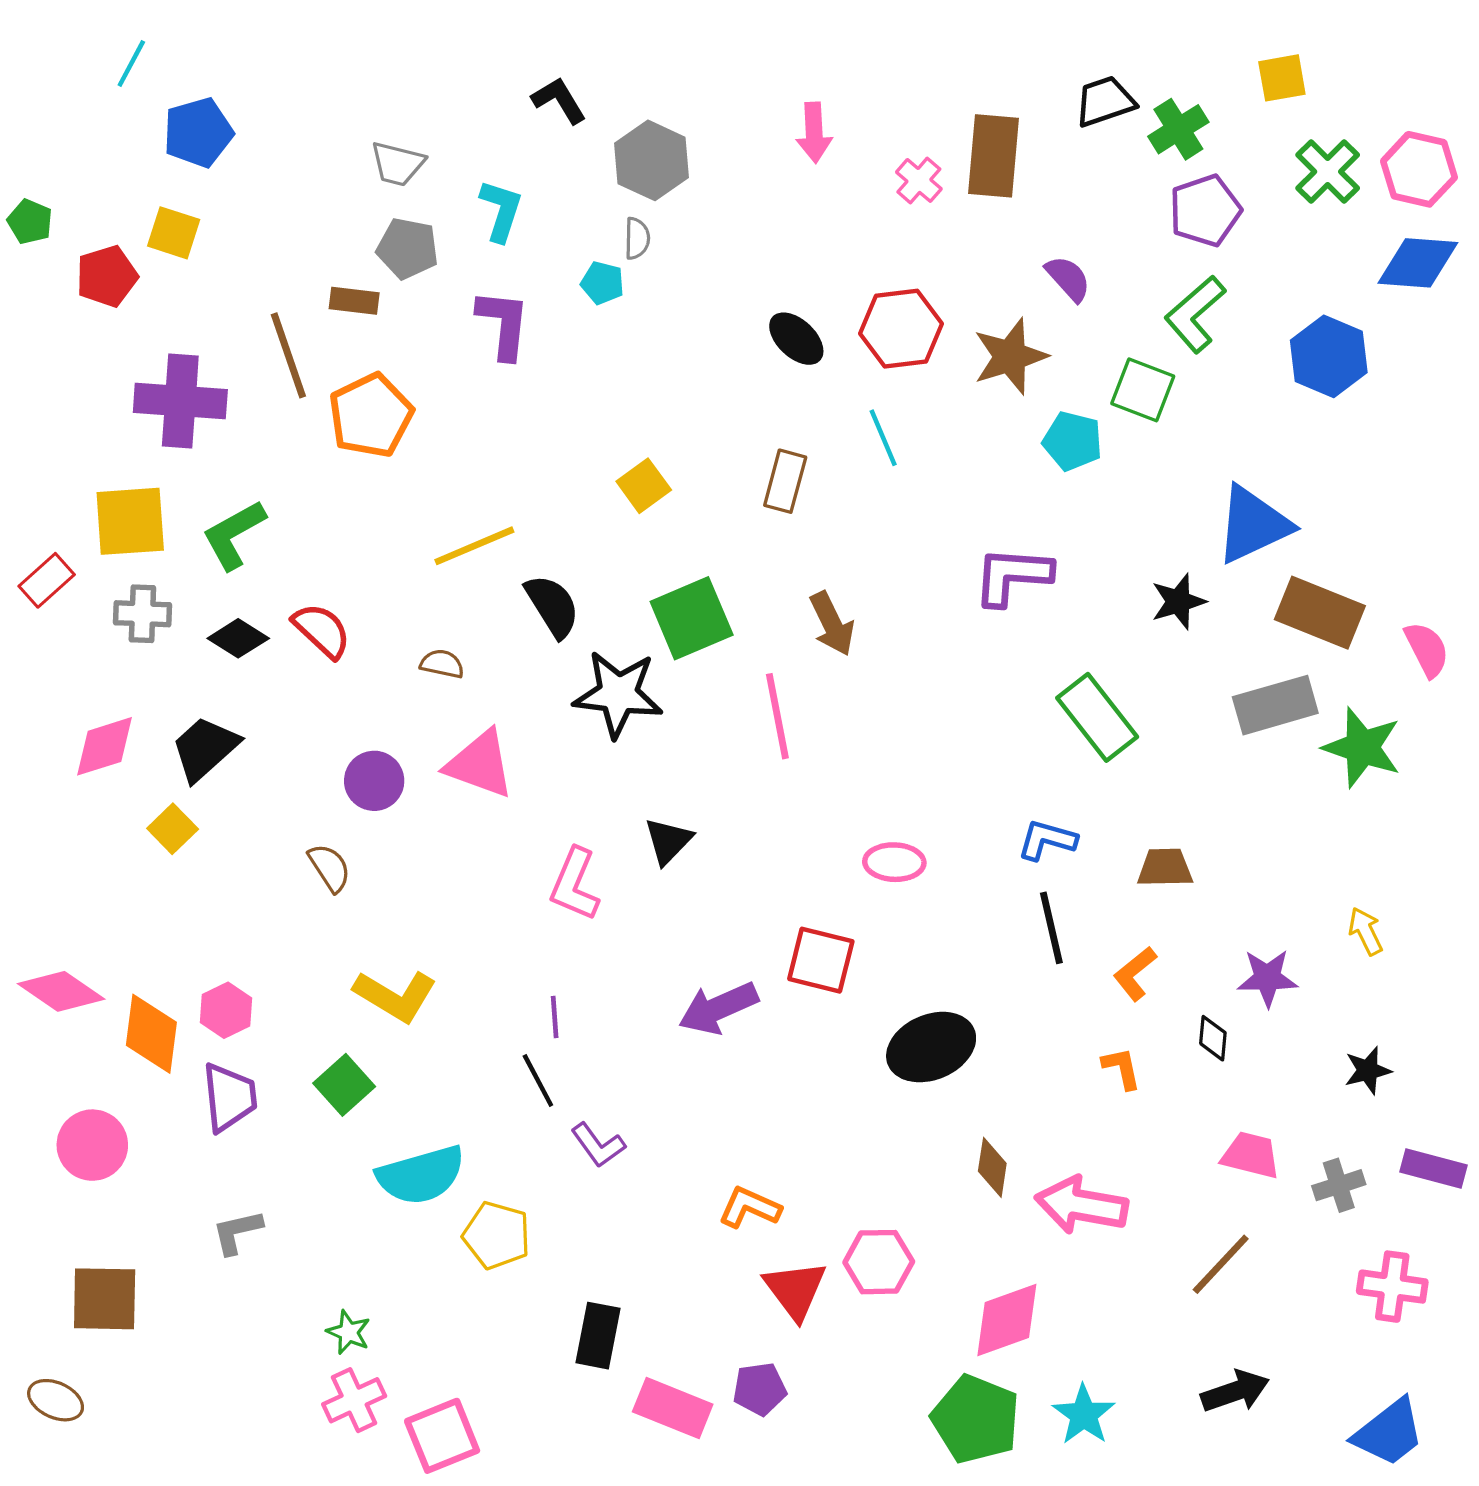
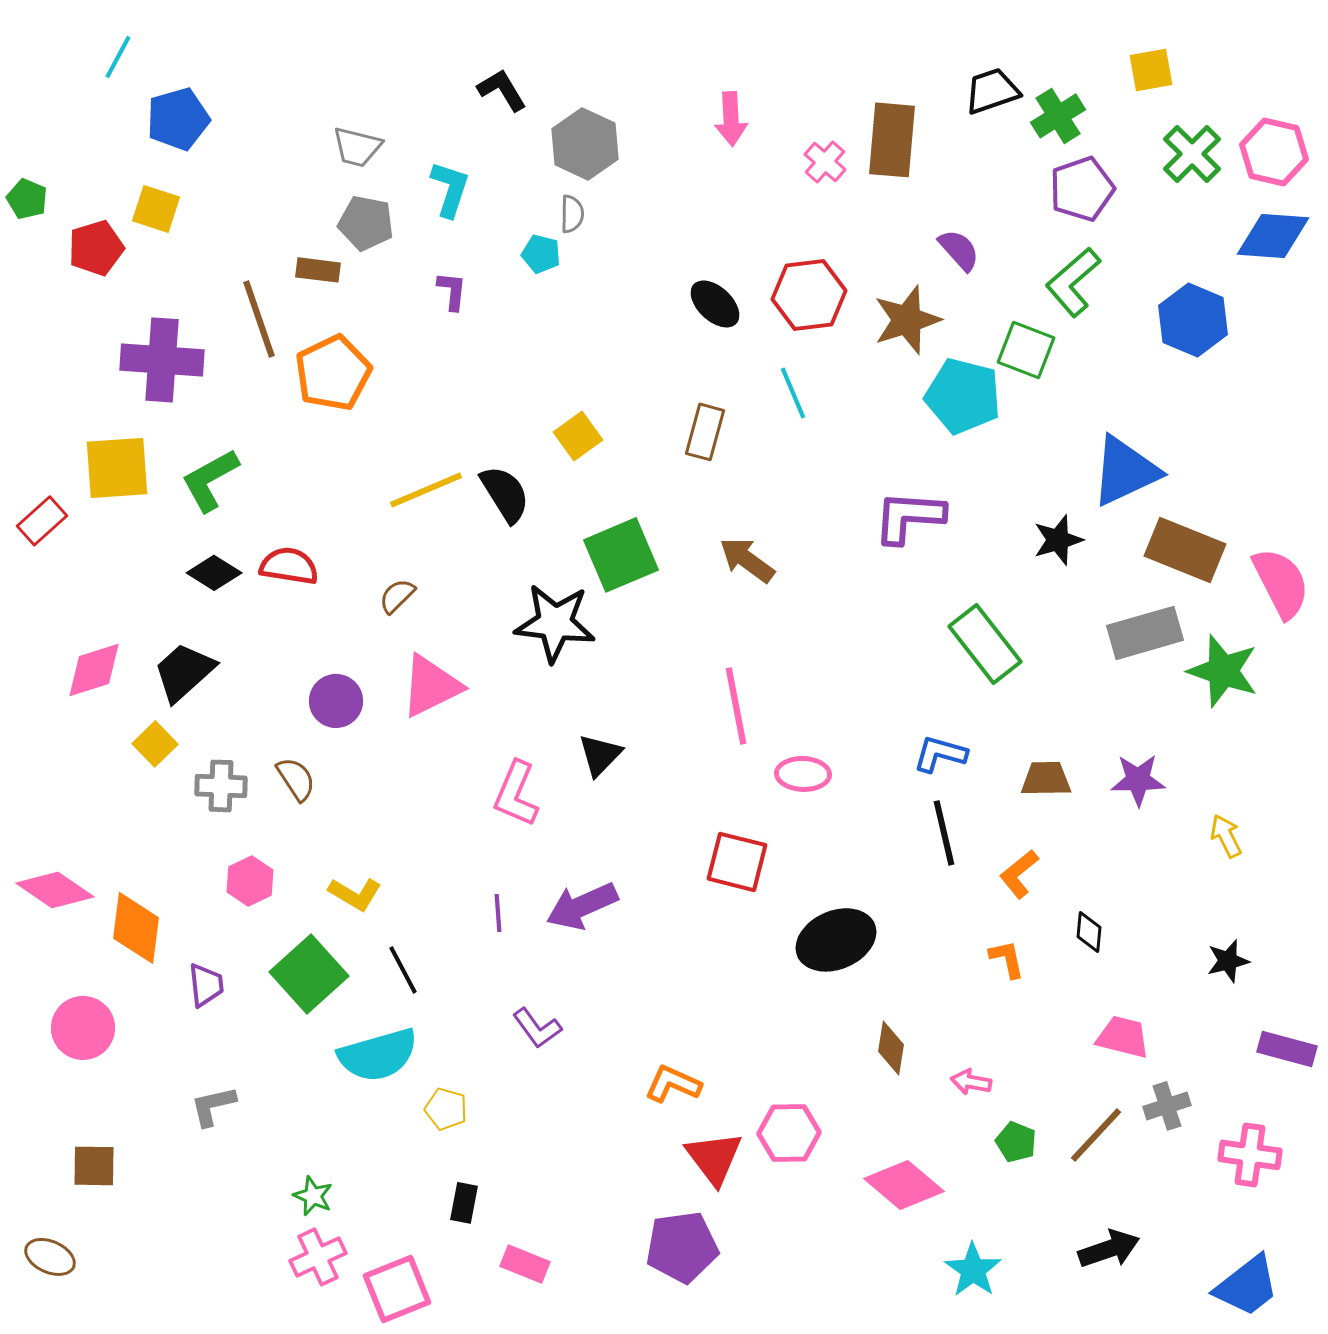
purple L-shape: (503, 324) -> (452, 291), size x0.6
cyan pentagon: (1073, 441) -> (963, 396), size x1.4
black semicircle: (552, 606) -> (505, 494), moved
gray cross: (142, 614) -> (221, 786), moved
brown arrow: (832, 624) -> (747, 560), turned 152
red semicircle: (322, 630) -> (289, 566), turned -34
pink semicircle: (1427, 649) -> (1281, 583), size x1.4
brown semicircle: (442, 664) -> (397, 596), turned -57
pink line: (777, 716) -> (736, 706), moved
pink triangle: (480, 764) -> (431, 686), turned -46
purple star: (1267, 978) -> (1138, 780), moved
yellow L-shape: (395, 996) -> (355, 894), size x0.7
purple arrow: (718, 1008) -> (582, 906), moved
pink hexagon: (226, 1010) -> (250, 881), moved
black line: (538, 1080) -> (403, 970), moved
green square: (344, 1085) -> (309, 974), size x1.4
purple trapezoid: (229, 1097) -> (206, 985), size x0.7
gray cross: (1339, 1185) -> (1167, 1106), moved
pink arrow: (1081, 1205) -> (971, 1082), size x0.5
yellow pentagon: (497, 1235) -> (446, 1109), size x0.7
brown square: (105, 1299) -> (94, 1166), size x0.7
pink diamond: (1007, 1320) -> (904, 1185), turned 60
black rectangle: (598, 1336) -> (464, 1203), moved, size x0.7
purple pentagon: (760, 1389) -> (682, 1247), size x1.5
pink rectangle: (673, 1408) -> (525, 1264), moved, size x0.7
green pentagon: (976, 1419) -> (1016, 1142), moved, size x0.5

